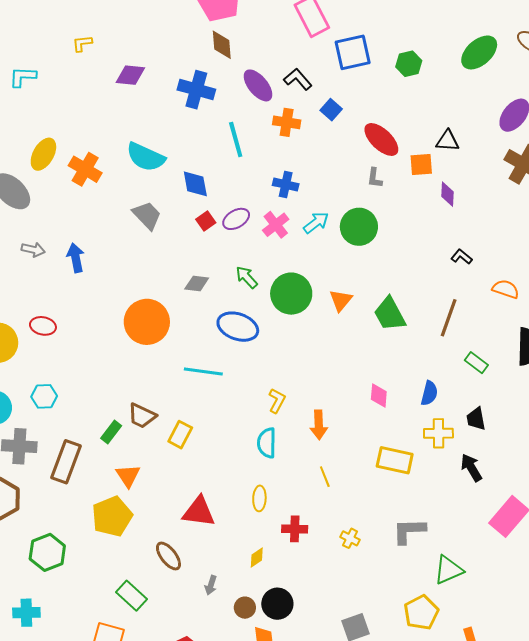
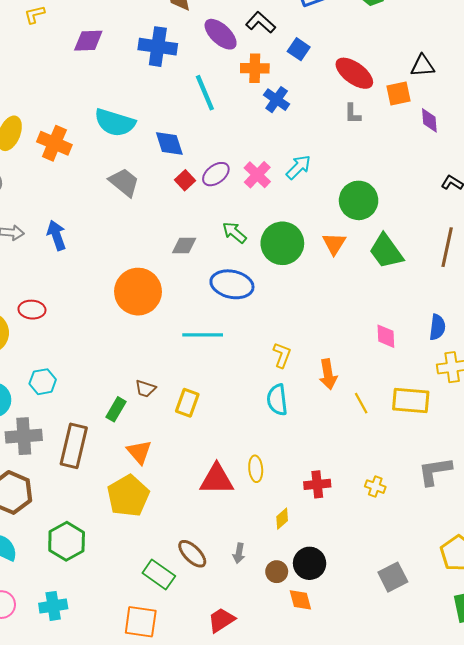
blue cross: (286, 185) -> (277, 100), moved, turned 30
green circle: (359, 227) -> (359, 200), moved
brown trapezoid: (142, 416) -> (145, 389), size x0.7
yellow line: (325, 477) -> (361, 403), moved
yellow ellipse: (259, 498) -> (256, 469), moved
brown ellipse: (168, 556) -> (192, 554), moved

